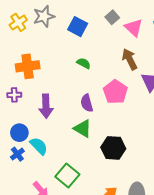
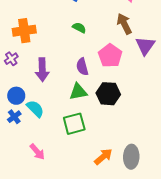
purple cross: (14, 95) -> (11, 59), turned -32
green triangle: (83, 129) -> (78, 92), turned -42
black hexagon: (113, 148) -> (108, 94), moved
green square: (67, 175) -> (74, 124), moved, turned 35

